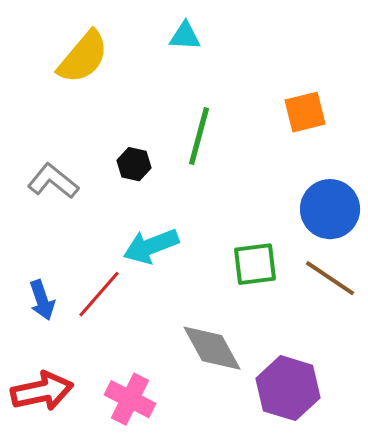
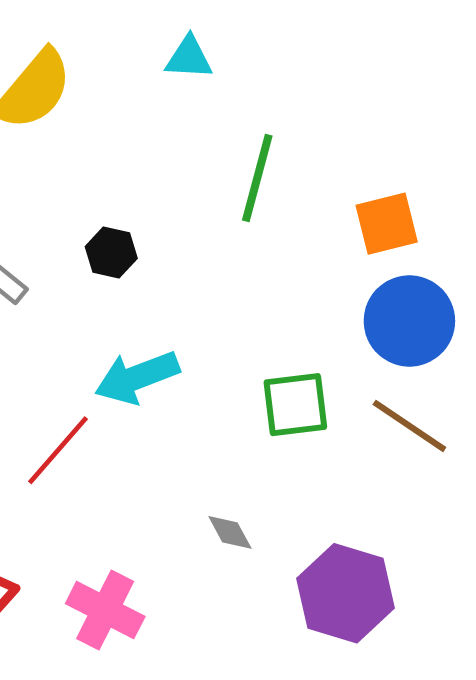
orange square: (305, 112) -> (387, 224), moved
green line: (199, 136) -> (257, 178), moved
gray diamond: (212, 348) -> (230, 532), size x0.5

